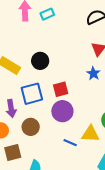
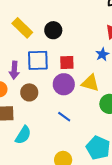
yellow triangle: (90, 134) -> (90, 83), moved

